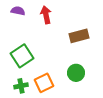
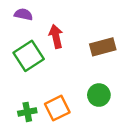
red arrow: (46, 15) -> (56, 36), moved
green square: (22, 56) -> (29, 56), moved

